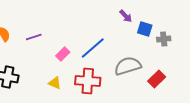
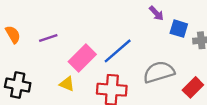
pink rectangle: (63, 54) -> (82, 58), size x1.6
yellow triangle: (55, 83) -> (67, 84), moved

